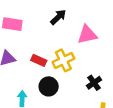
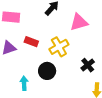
red rectangle: (39, 60) -> (31, 42), moved

